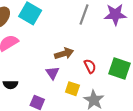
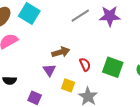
gray line: (84, 15) -> (80, 16), turned 36

